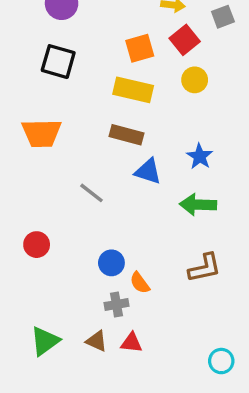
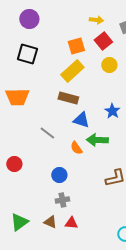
yellow rectangle: (133, 90) -> (72, 71), turned -55
green arrow: (198, 205) -> (97, 140), moved
orange semicircle: (140, 283) -> (76, 148), moved

